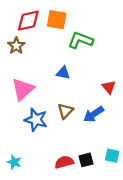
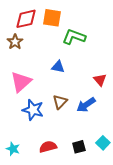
cyan square: (112, 156) -> (103, 143), turned 32
red semicircle: (64, 162) -> (48, 147), moved

